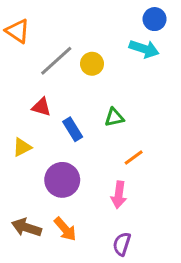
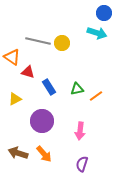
orange triangle: (18, 31) -> (12, 57), moved
gray line: (56, 61) -> (38, 41), turned 55
green triangle: (114, 117) -> (77, 89), moved
orange line: (134, 158) -> (96, 96), moved

